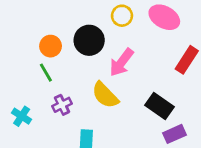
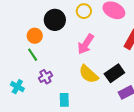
black circle: (89, 40) -> (55, 20), moved
yellow semicircle: (105, 95) -> (88, 74), moved
black rectangle: (159, 106) -> (114, 73), turned -66

